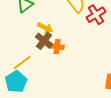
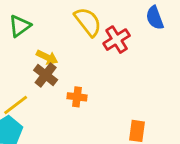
orange cross: (57, 47) -> (77, 97), moved

